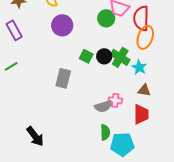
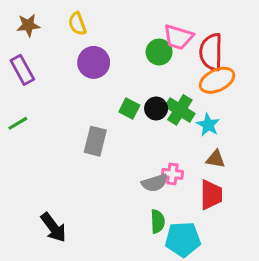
orange ellipse: (145, 37) -> (217, 80), turned 45

